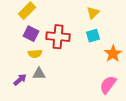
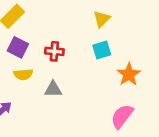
red cross: (58, 37) -> (54, 51), size x0.6
gray triangle: (39, 74) -> (53, 89), moved

